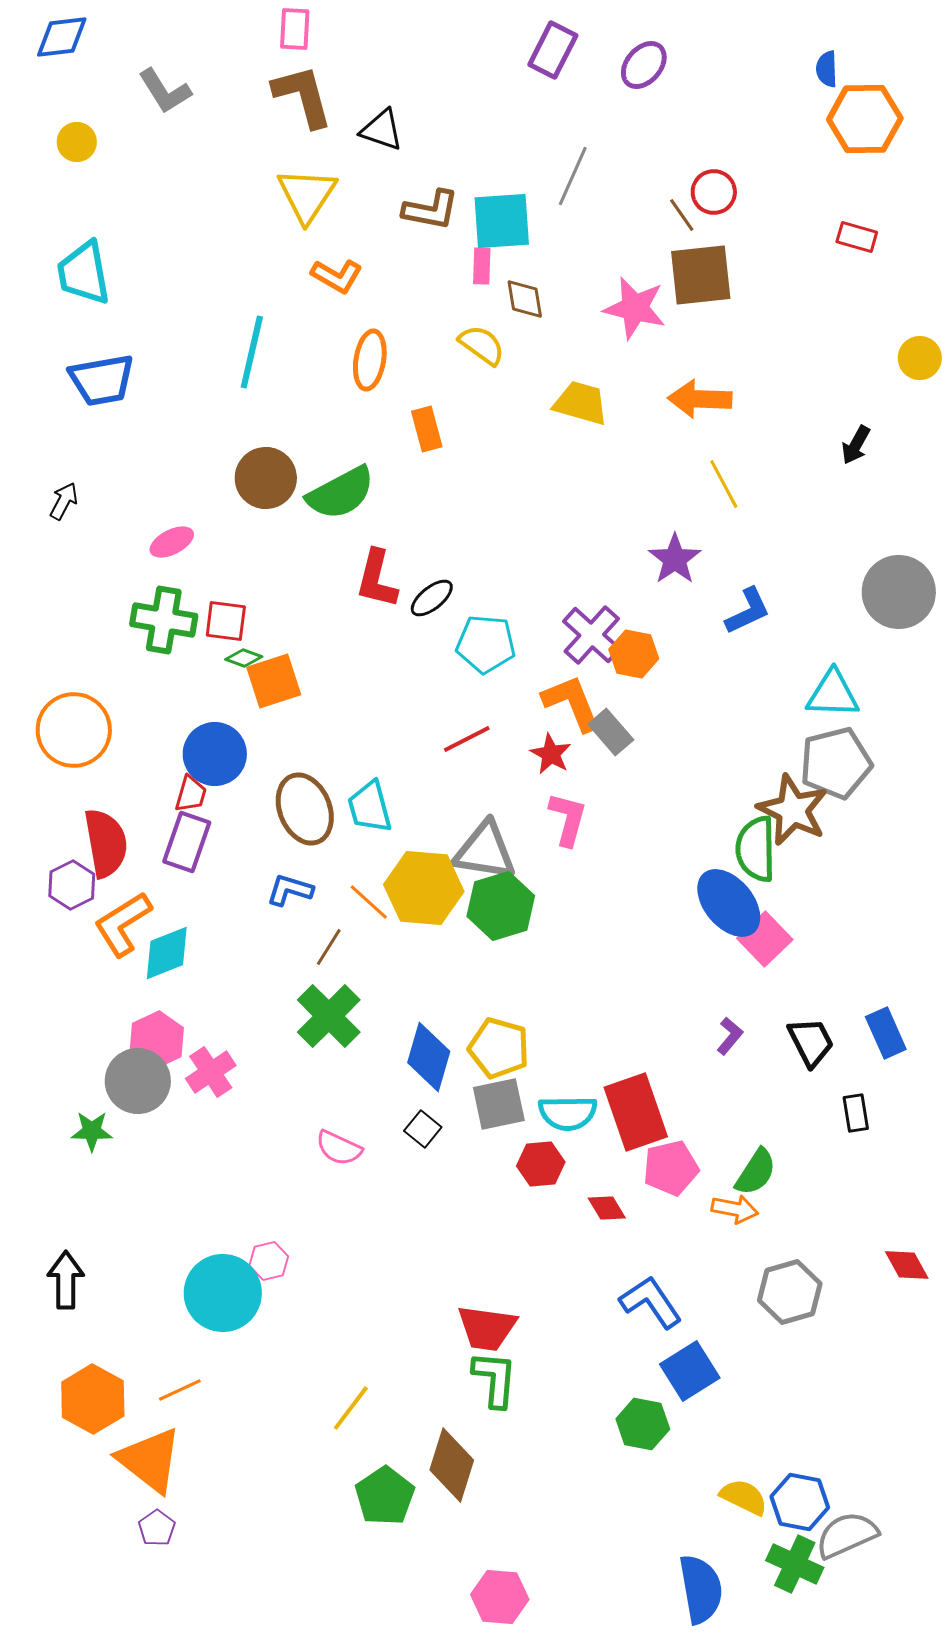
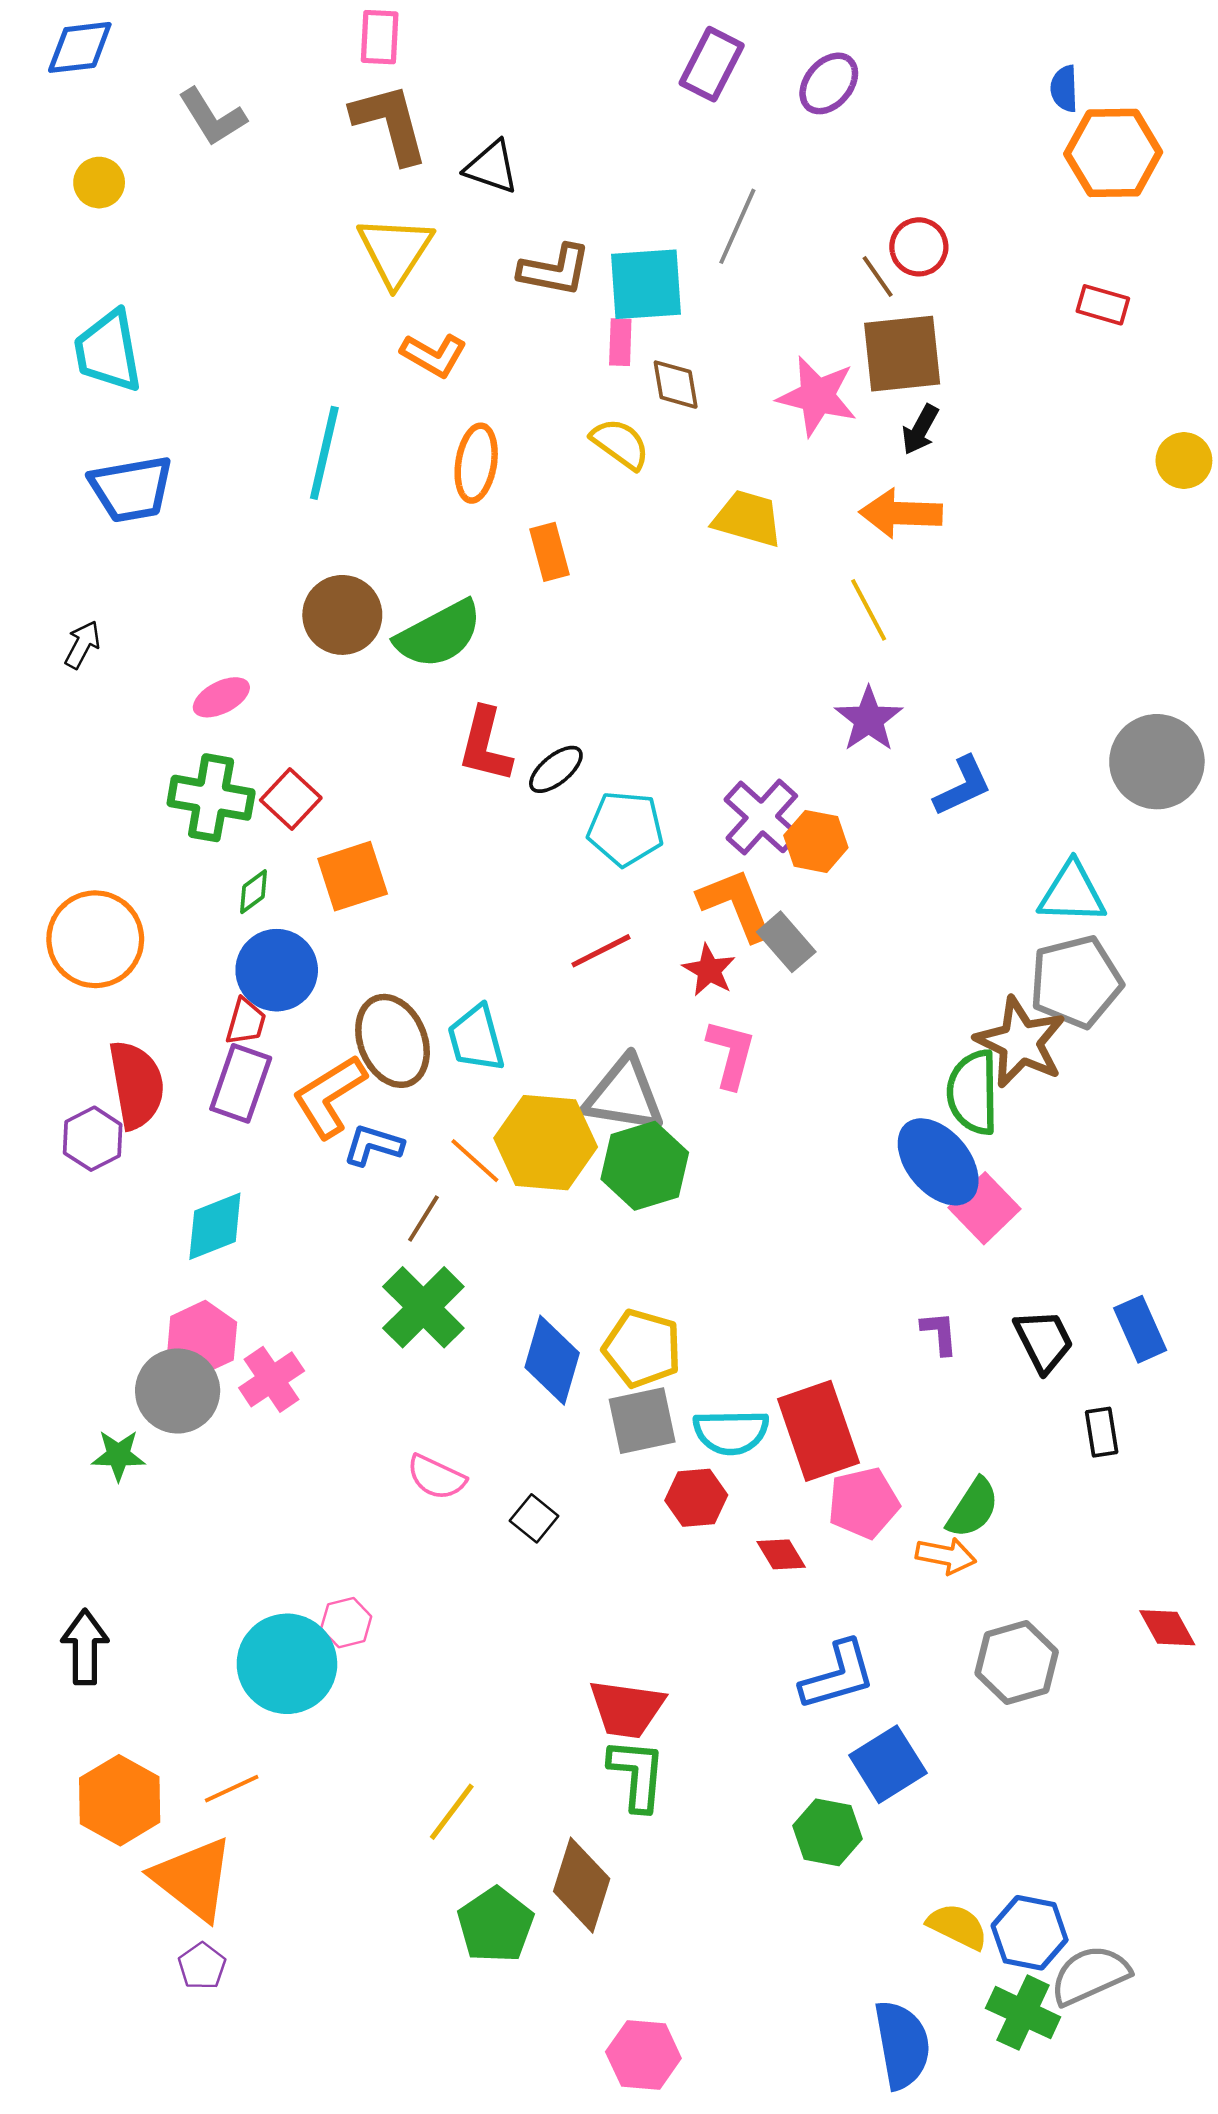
black arrow: (856, 445) -> (920, 430), moved
yellow line: (724, 484) -> (869, 610), moved
red square: (226, 621) -> (291, 799), turned 36
green diamond: (244, 658) -> (254, 892), moved, turned -57
orange L-shape: (123, 924) -> (329, 1096), moved
purple L-shape: (730, 1036) -> (939, 1333), turned -45
black square: (423, 1129) -> (534, 1518), moved
blue L-shape: (651, 1302) -> (838, 1675), turned 108

